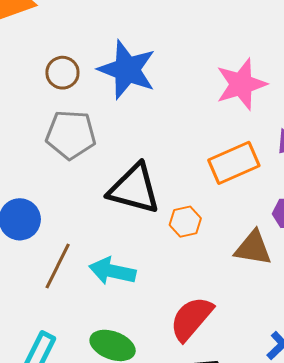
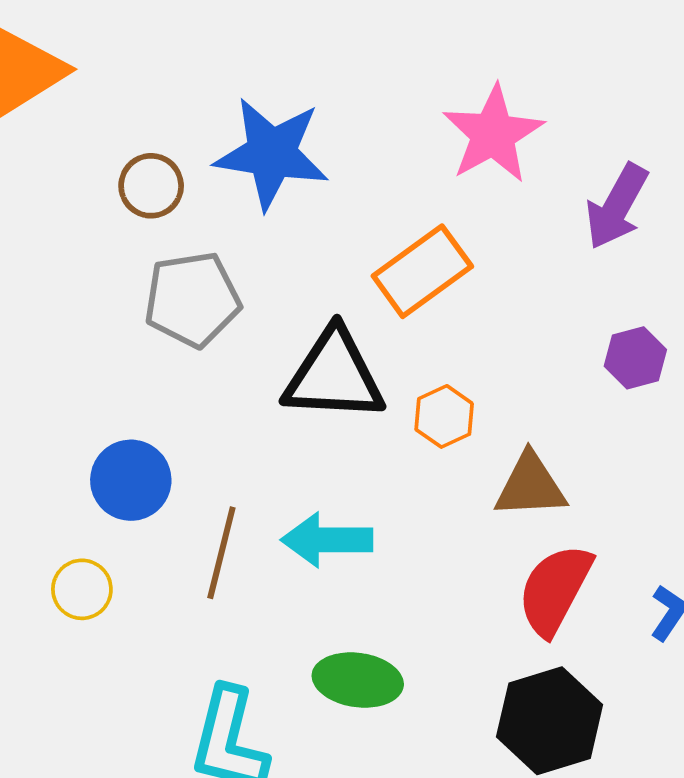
orange rectangle: (234, 163) -> (422, 271), moved
brown triangle: (253, 248) -> (530, 486), moved
red semicircle: (191, 319) -> (555, 590), moved

